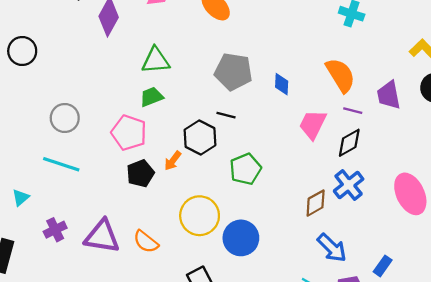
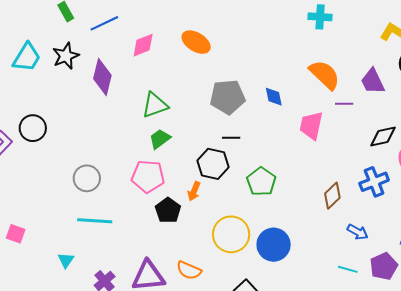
black diamond: (349, 143) -> (383, 137), moved, turned 32
blue cross: (349, 185) -> (374, 182), moved, turned 32
blue arrow: (332, 248) -> (358, 232), size x0.7

